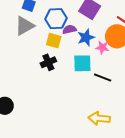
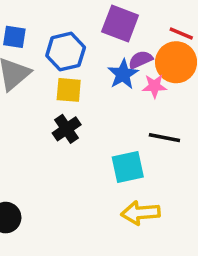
purple semicircle: (69, 29) -> (141, 60), moved
cyan square: (82, 63) -> (128, 167), moved
yellow arrow: (99, 118) -> (140, 213), moved

